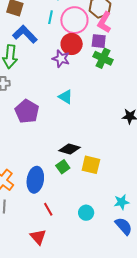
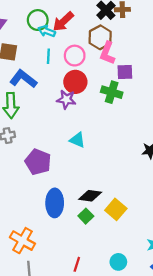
pink circle: (74, 20) -> (75, 56), size x0.7
purple square: (99, 41) -> (125, 72), moved
yellow square: (91, 165) -> (116, 209), turned 36
blue ellipse: (35, 180) -> (55, 203), moved
red line: (48, 209) -> (77, 264), turned 56

